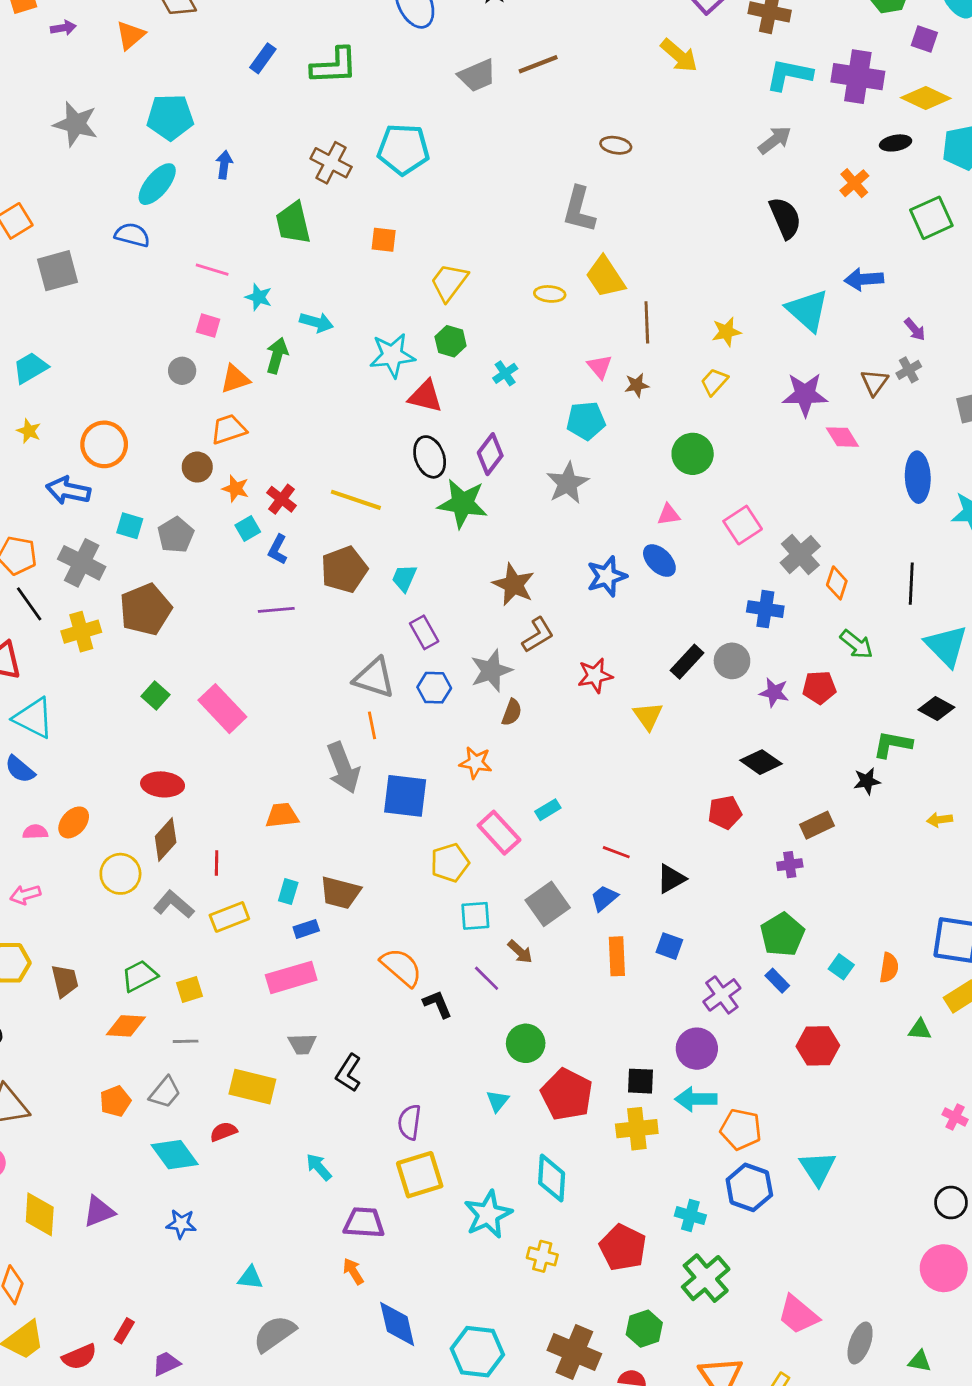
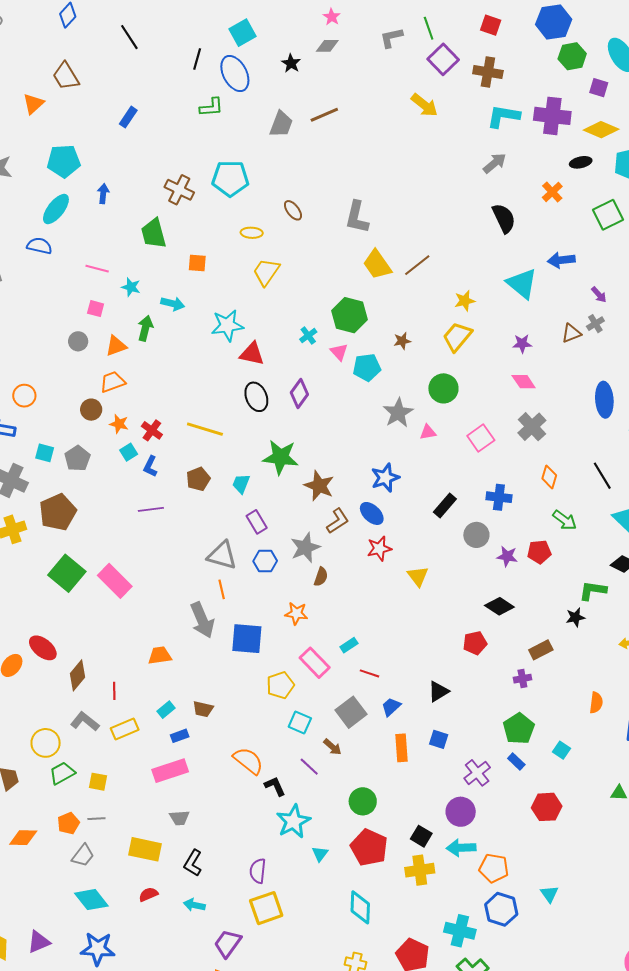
green L-shape: (334, 66) -> (211, 107), moved, size x0.7
gray trapezoid: (477, 75) -> (281, 124), turned -44
brown ellipse: (616, 145) -> (293, 210), moved, turned 45
orange square: (384, 240) -> (197, 263), moved
yellow ellipse: (550, 294) -> (252, 233), moved
brown line: (647, 322) -> (417, 265), moved, turned 56
green hexagon: (451, 341) -> (350, 315), moved, size x1.6
pink triangle: (600, 367) -> (339, 352), moved
yellow trapezoid: (714, 382) -> (457, 337), size x1.5
brown triangle: (874, 382) -> (571, 333), turned 35
purple star: (805, 395) -> (522, 344), size x0.6
pink diamond: (842, 437) -> (524, 382), moved
orange circle: (104, 444) -> (24, 396), size x0.7
gray star: (568, 483) -> (398, 413), moved
green star: (463, 503) -> (281, 457), moved
gray cross: (800, 555) -> (532, 427), moved
blue ellipse: (659, 561) -> (372, 513), moved
brown pentagon: (344, 570) -> (198, 479), size x0.7
black line: (911, 584) -> (602, 476), turned -32
black rectangle: (687, 662) -> (445, 505), moved
green square: (156, 696) -> (67, 573), size x1.8
red ellipse: (163, 784) -> (43, 648), moved, turned 36
red line: (616, 852) -> (370, 673), moved
yellow circle: (120, 874) -> (46, 743), moved
cyan rectangle: (288, 892) -> (166, 710), turned 36
brown trapezoid: (340, 893) -> (203, 709), size x0.7
cyan square: (475, 916) -> (300, 722), turned 30
orange semicircle: (889, 968) -> (596, 703), moved
yellow square: (189, 990) -> (98, 782), turned 30
orange diamond: (126, 1026) -> (23, 838), moved
green circle: (526, 1043) -> (363, 801), moved
black L-shape: (349, 1073) -> (193, 863), moved
black square: (641, 1081) -> (421, 836), turned 30
orange pentagon: (115, 1101) -> (68, 823), moved
red semicircle: (224, 1132) -> (148, 894), moved
cyan arrow: (319, 1167) -> (194, 905), turned -35
cyan triangle: (818, 1168) -> (549, 894), size x0.7
cyan star: (488, 1214) -> (293, 821), moved
cyan cross: (690, 1216) -> (460, 931), size x1.4
purple trapezoid: (364, 1223) -> (228, 943), turned -56
blue star: (181, 1224) -> (98, 949), size x1.6

